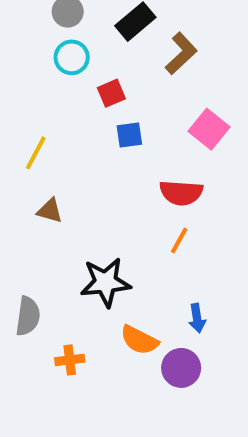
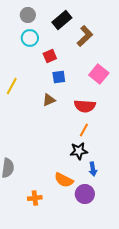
brown triangle: (50, 211) -> (49, 100), moved, turned -40
black star: (105, 282) -> (79, 151), moved, size x0.7
orange cross: (70, 360) -> (35, 198), moved

